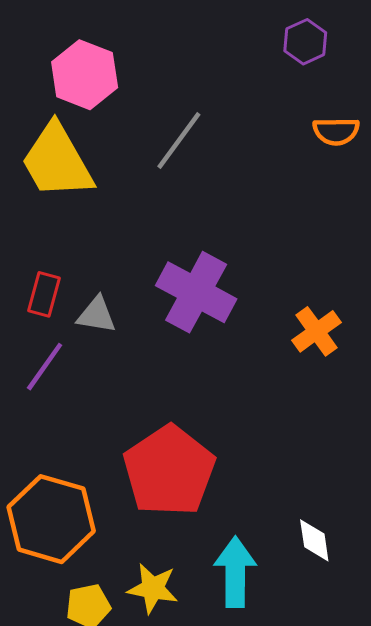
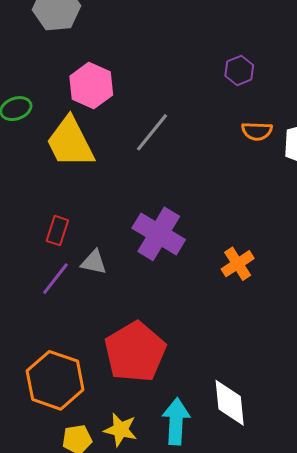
gray triangle: (97, 315) -> (94, 262), moved
white diamond: (314, 540) -> (230, 403), size x1.6

